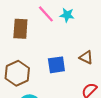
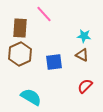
cyan star: (67, 15) -> (84, 36), moved
brown hexagon: (17, 73) -> (20, 54), moved

